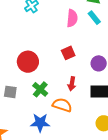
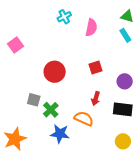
pink semicircle: (72, 18) -> (91, 28), moved
green cross: (40, 89) -> (51, 110), moved

